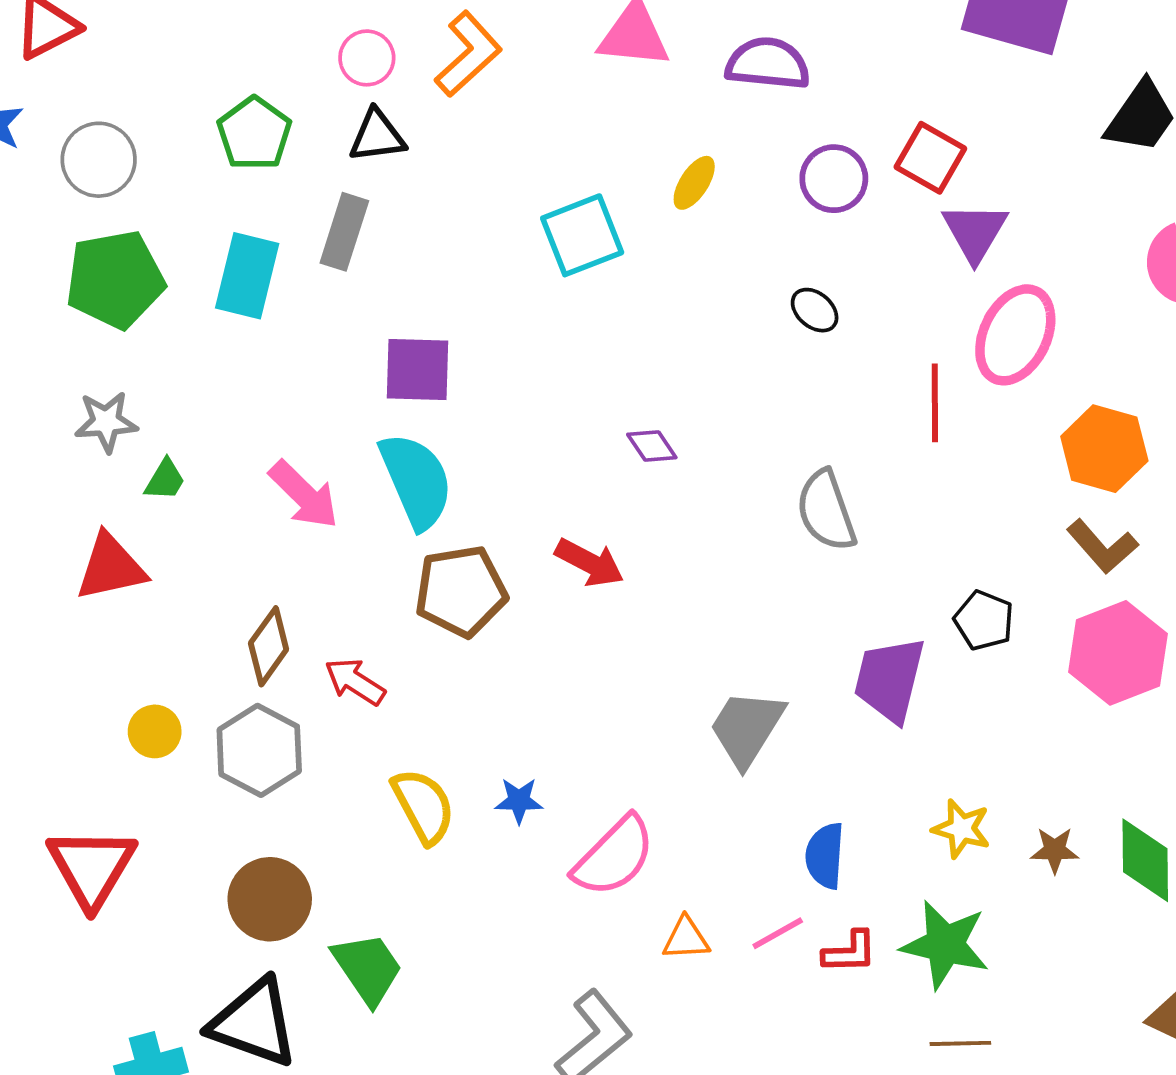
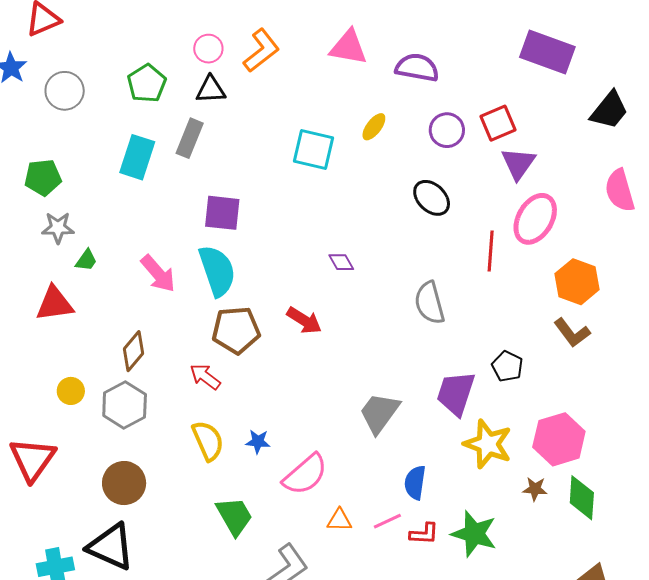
red square: (930, 158) -> (498, 123), turned 33
cyan square: (582, 235) -> (313, 150), turned 30
green pentagon: (115, 279) -> (43, 177), moved, size x0.7
black ellipse: (815, 310) -> (432, 198), size x1.5
pink hexagon: (1118, 653) -> (559, 439), moved
red arrow: (355, 682) -> (205, 377), moved
yellow star: (961, 829) -> (488, 444), moved, size x1.6
green trapezoid: (368, 968) -> (234, 516), moved

